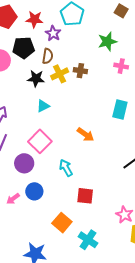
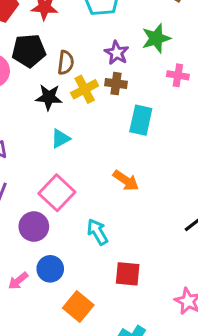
purple star: (53, 33) -> (117, 53), moved
cyan rectangle: (120, 110) -> (141, 120), moved
orange square: (62, 223) -> (78, 307), moved

